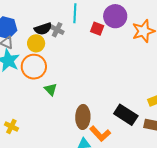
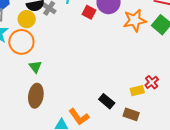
black rectangle: (126, 115) -> (107, 101), size x0.7
brown ellipse: (83, 117) -> (36, 96), moved

